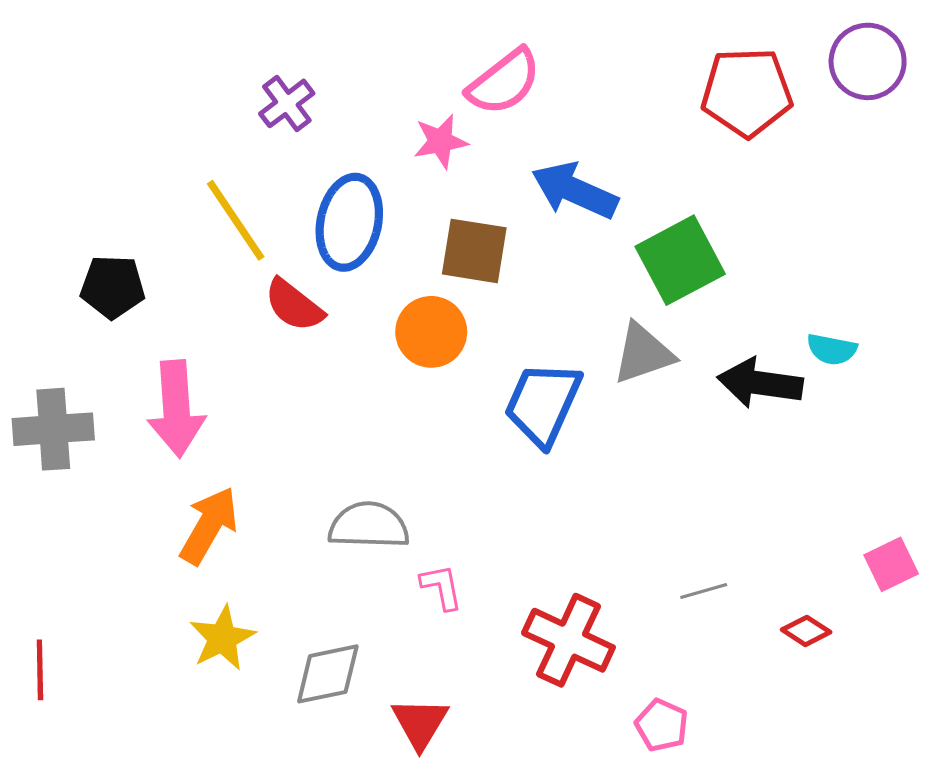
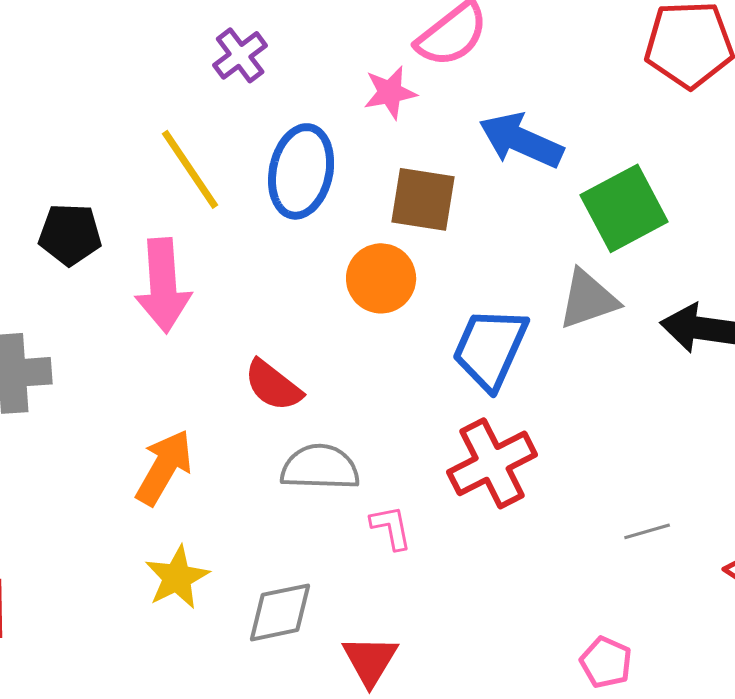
red semicircle: (294, 305) -> (273, 385), moved
pink arrow: (176, 409) -> (163, 285), moved
red cross: (568, 640) -> (492, 463), moved, turned 38

